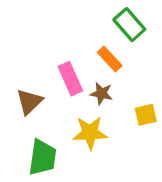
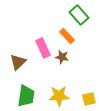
yellow square: (146, 115) -> (89, 99), moved
yellow star: (90, 133) -> (59, 96), moved

